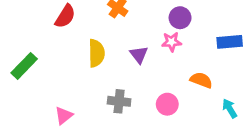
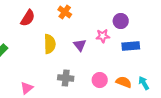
purple circle: (180, 18) -> (121, 21), moved
blue rectangle: (230, 42) -> (131, 46), moved
orange semicircle: (201, 80) -> (124, 82), moved

